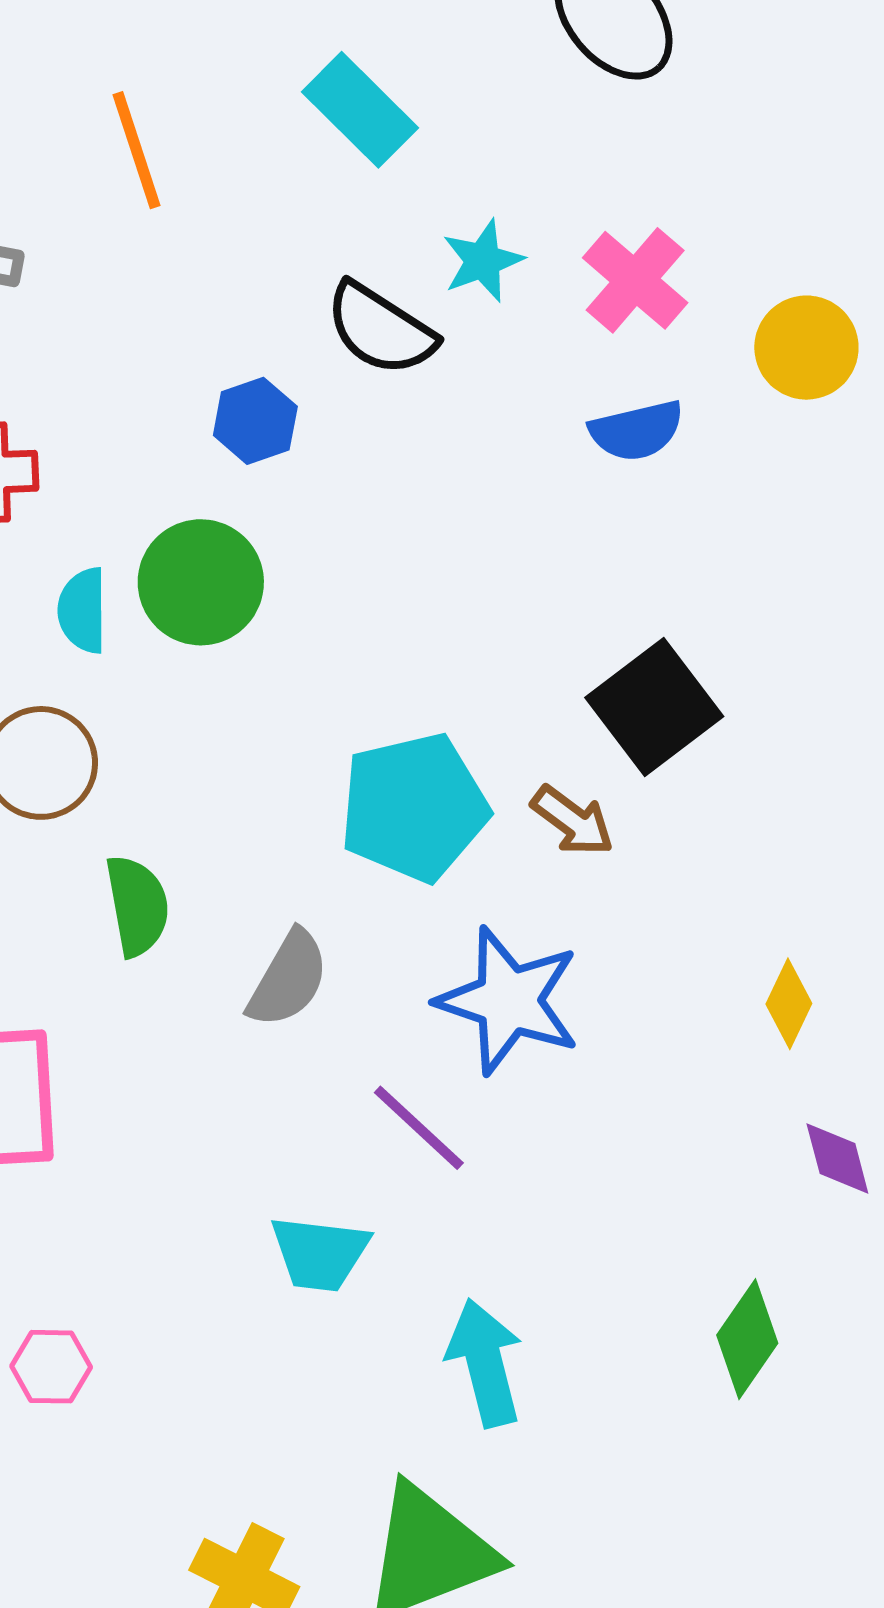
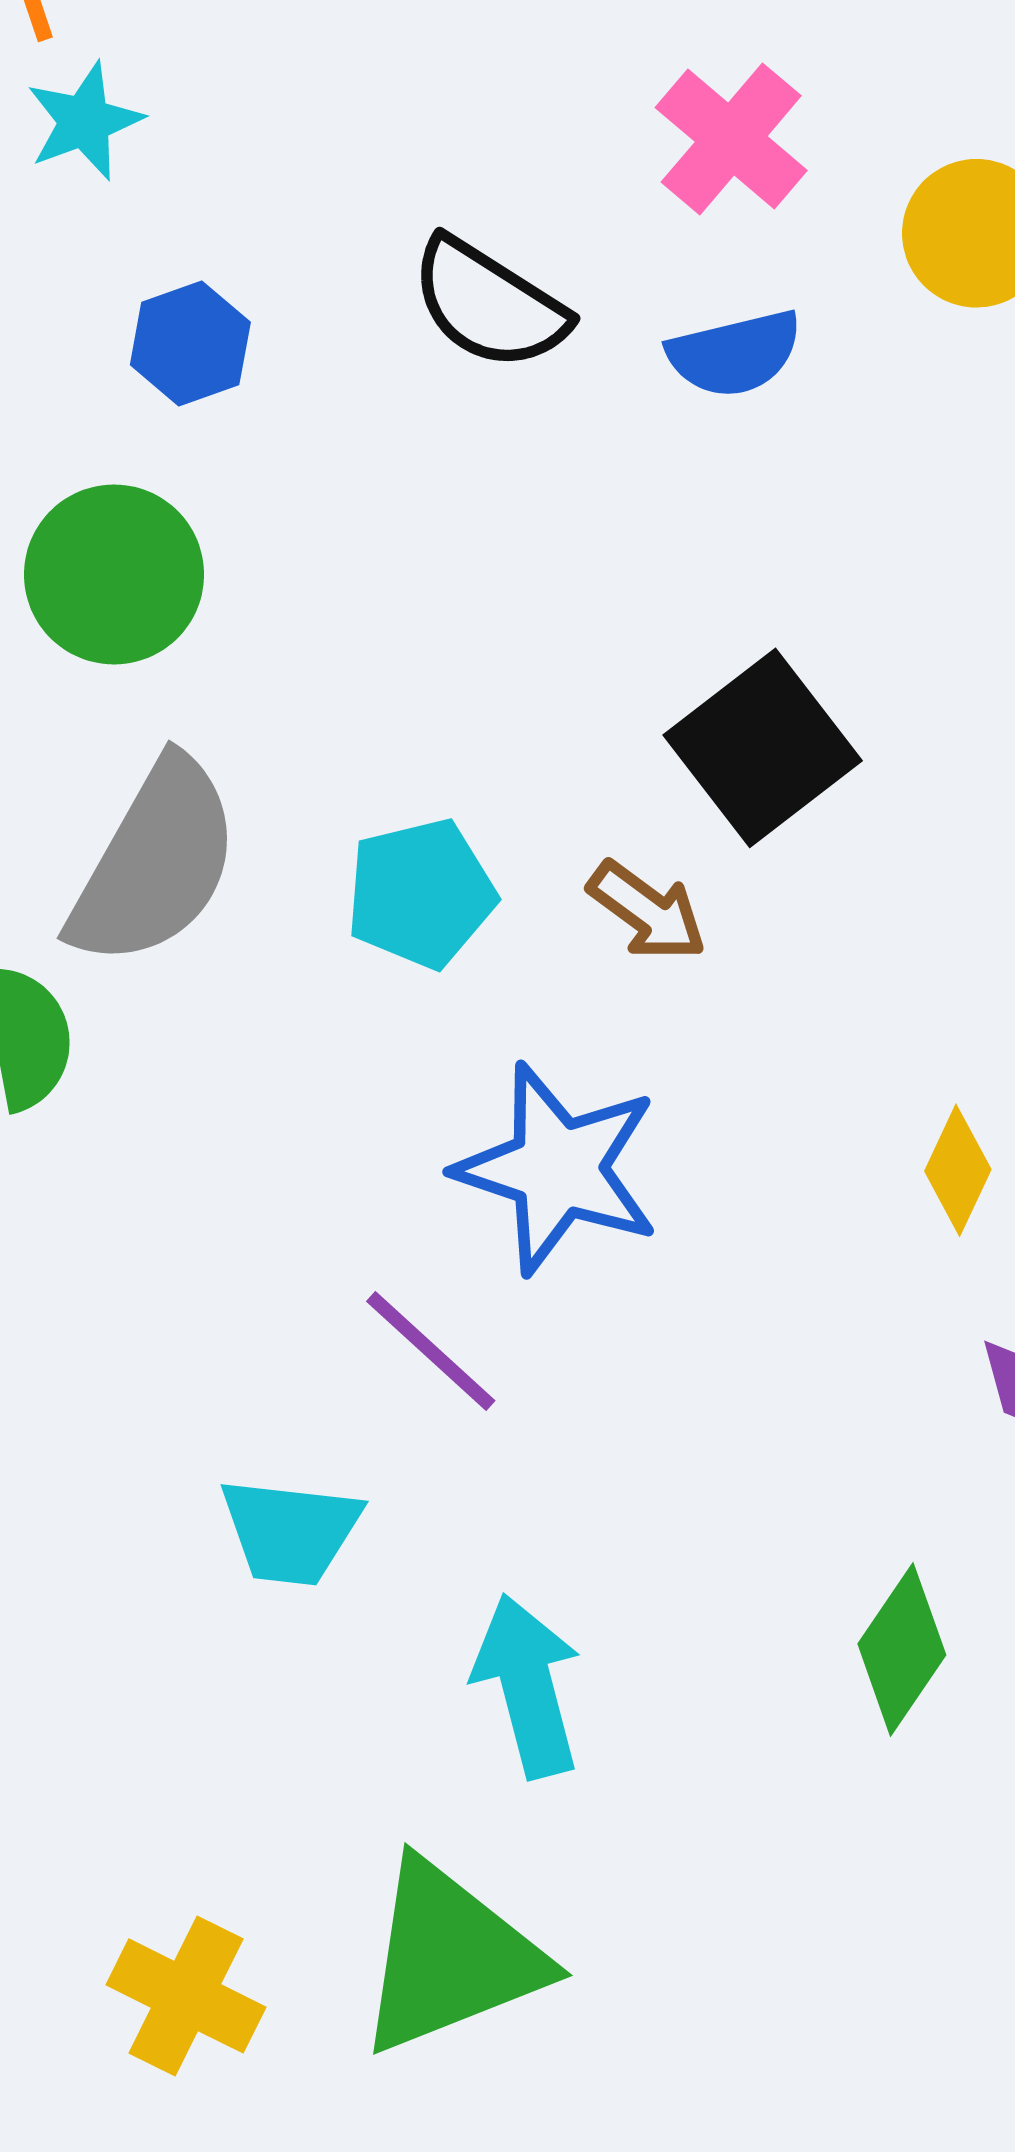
cyan star: (483, 261) -> (84, 121), moved
black semicircle: (380, 329) -> (489, 304), moved
cyan pentagon: (414, 807) -> (421, 893), size x0.7
gray semicircle: (288, 979) -> (155, 863), moved, size x1.5

